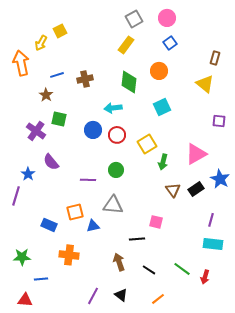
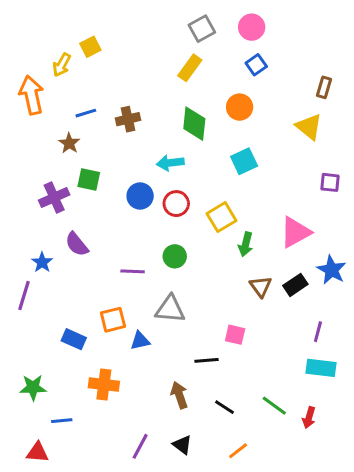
purple cross: (36, 131) -> (54, 198), turned 30

